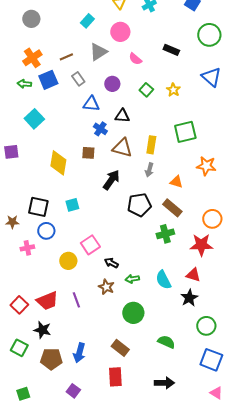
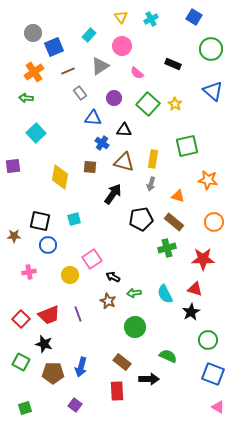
blue square: (48, 80) -> (54, 47), moved
green square: (146, 90) -> (148, 104), size x1.6
orange circle: (212, 219) -> (214, 222), moved
pink cross: (27, 248) -> (29, 272), moved
black arrow: (164, 383) -> (149, 379), moved

